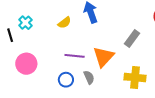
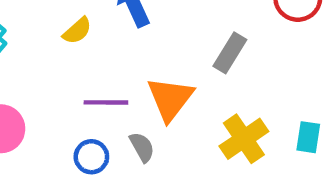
yellow cross: (135, 78) -> (244, 139), turned -35

